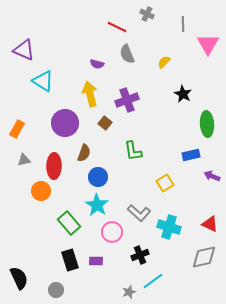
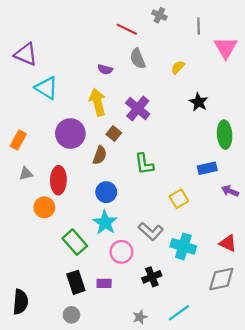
purple cross: (127, 100) -> (138, 109), turned -30
brown semicircle: (84, 153) -> (100, 155), moved
black semicircle: (19, 278) -> (20, 302), turned 30
cyan line: (153, 281) -> (179, 313), moved
gray circle: (56, 290) -> (71, 315), moved

